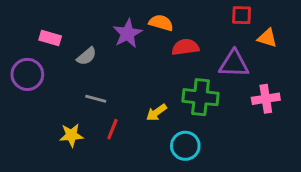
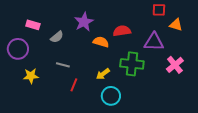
orange semicircle: (161, 23) -> (101, 42), moved
pink cross: (266, 99) -> (175, 65), turned -30
yellow star: (71, 135) -> (31, 76), moved
cyan circle: (185, 146) -> (111, 96), moved

